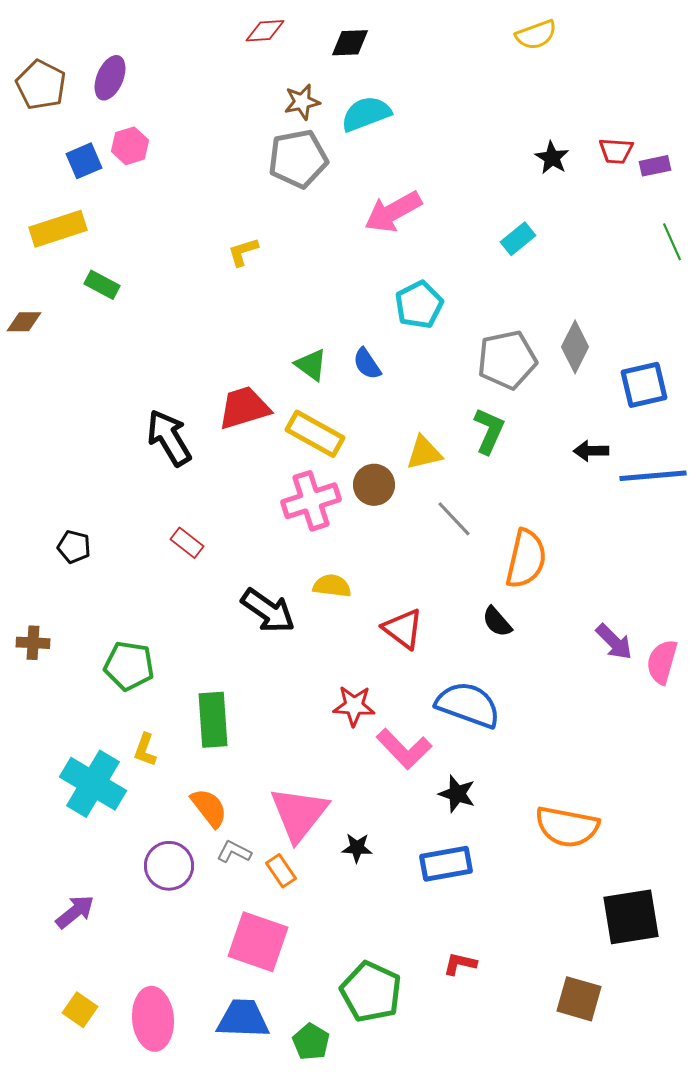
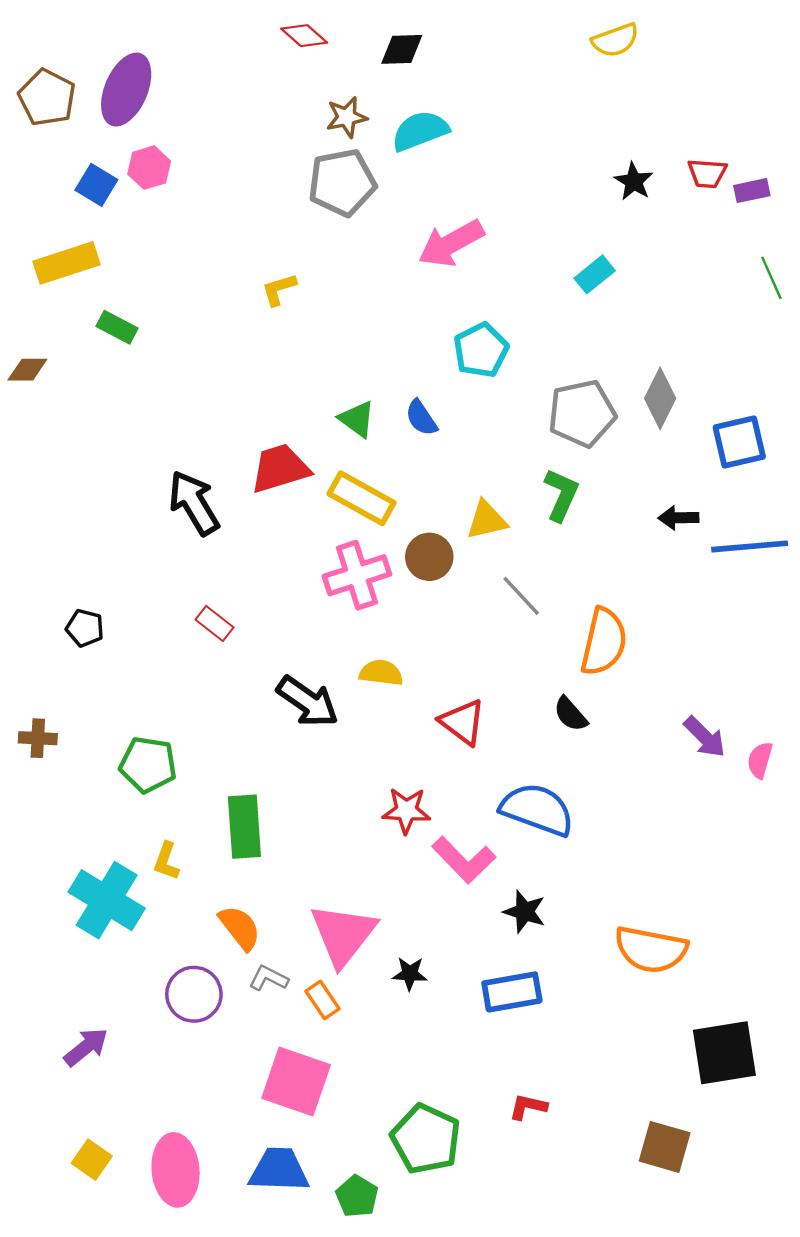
red diamond: (265, 31) -> (304, 36), turned 45
purple ellipse: (110, 78) -> (126, 90), size x1.4
blue square: (84, 161) -> (96, 185), turned -36
pink semicircle: (662, 662) -> (760, 760), size x0.7

